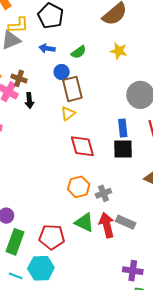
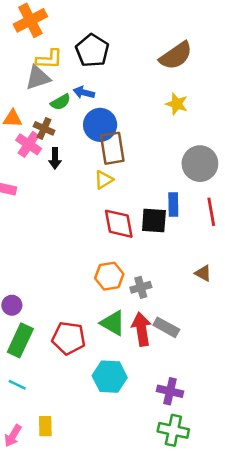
green semicircle: (79, 52) -> (61, 102), moved
blue circle: (62, 72) -> (100, 125), size x1.6
black square: (123, 149) -> (154, 221), moved
cyan hexagon: (41, 268) -> (110, 377), moved

